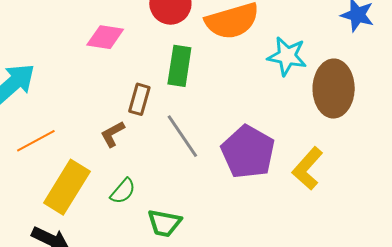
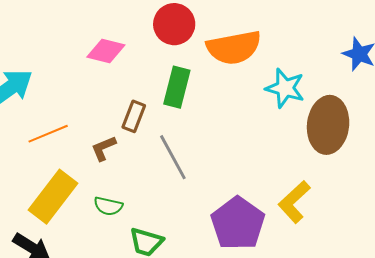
orange line: (36, 141) -> (48, 134), moved
purple pentagon: (248, 152) -> (238, 223), moved
green semicircle: (123, 191) -> (108, 206), turned 56

